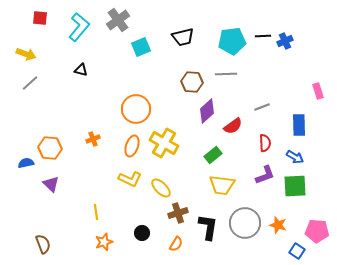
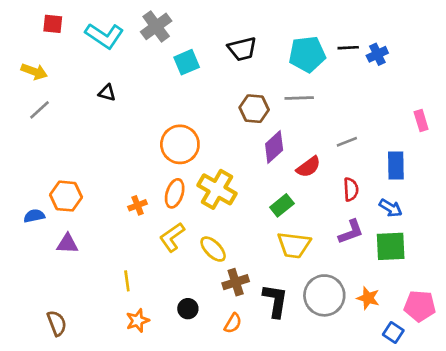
cyan L-shape: (79, 27) -> (104, 36), turned 84
orange cross: (93, 139) -> (138, 205), moved
yellow L-shape: (130, 179) -> (172, 237), turned 120
purple triangle: (51, 184) -> (67, 244), turned -42

